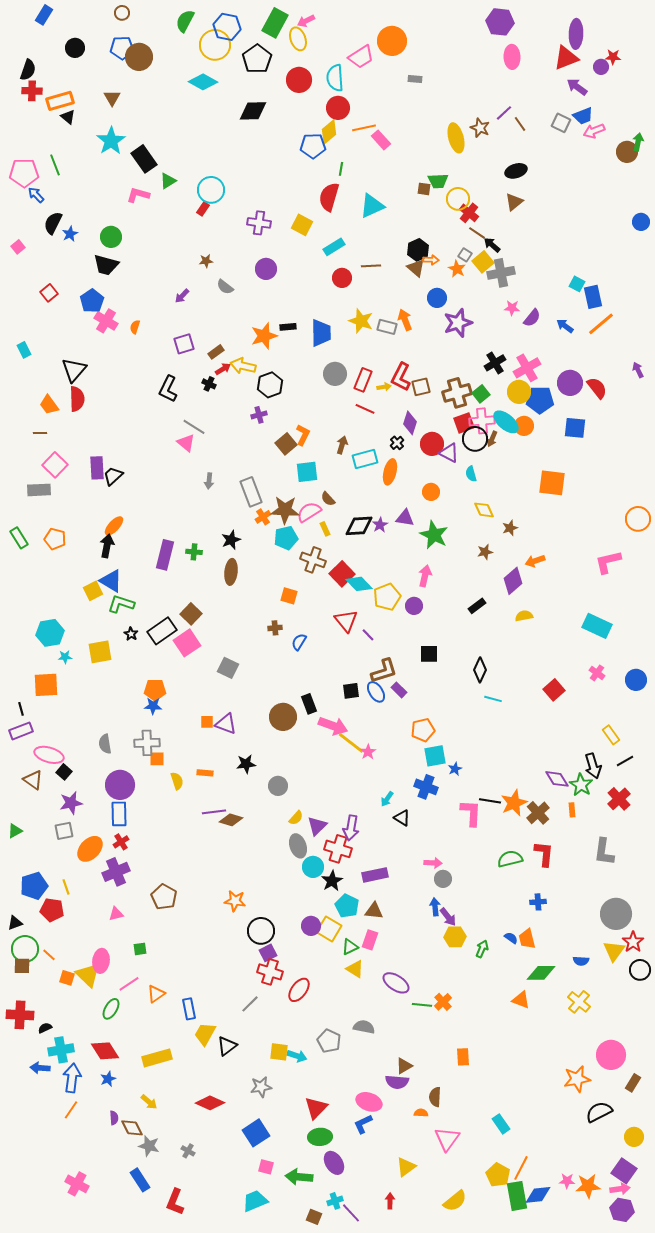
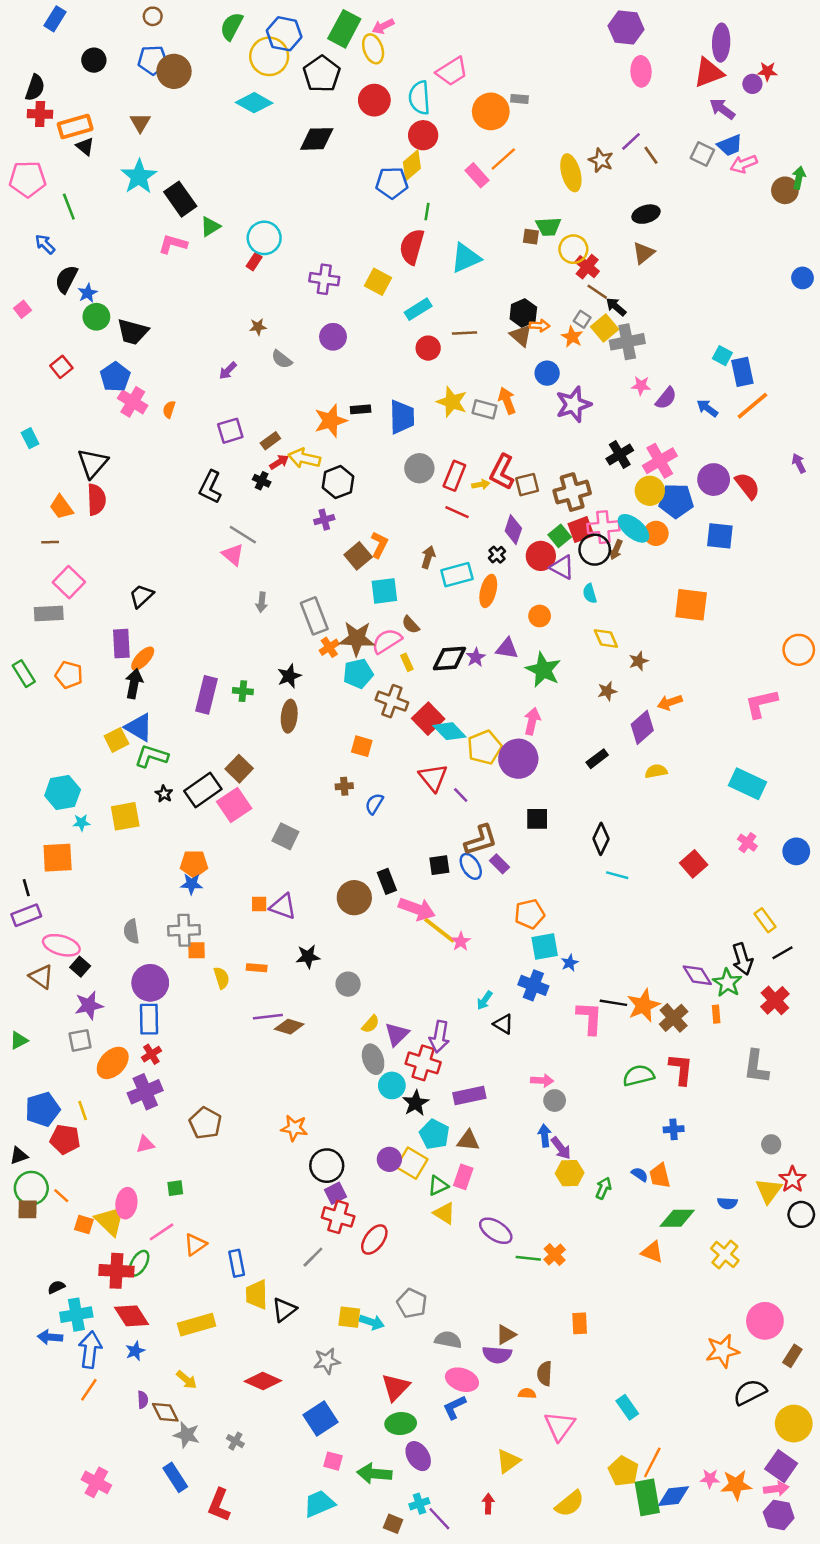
orange circle: (392, 41) -> (491, 111), moved
orange line: (364, 128) -> (503, 159), moved, turned -30
pink pentagon: (24, 173) -> (28, 179), moved
green circle: (111, 237) -> (96, 317), moved
green square: (481, 394) -> (560, 536), moved
purple rectangle: (97, 468) -> (121, 644), moved
purple circle: (414, 606) -> (518, 759), size x1.8
gray circle: (616, 914) -> (771, 1144), size x0.5
red cross: (20, 1015) -> (116, 1271), moved
gray semicircle: (364, 1027) -> (448, 1340), moved
yellow trapezoid: (205, 1034) -> (257, 1295), turned -30
yellow circle: (634, 1137) -> (794, 1424), size x1.5

